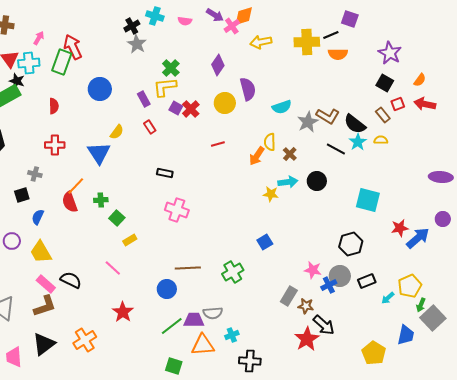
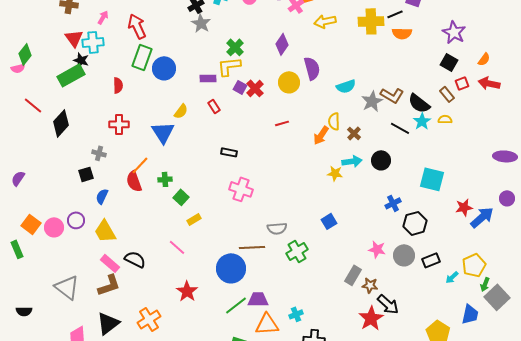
green rectangle: (62, 62) -> (142, 57), moved
purple rectangle: (144, 99) -> (208, 78), turned -63
blue cross: (329, 285) -> (393, 203), moved
blue circle: (167, 289) -> (231, 268), size x1.5
gray semicircle: (213, 313) -> (277, 228), moved

